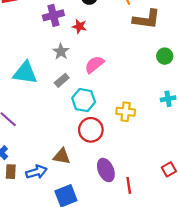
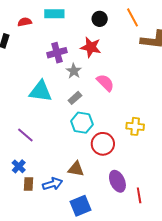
purple cross: (53, 15) -> (57, 53), moved
red star: (79, 26) -> (91, 47), size x1.5
pink semicircle: (94, 64) -> (105, 83), turned 84
cyan hexagon: (84, 100) -> (82, 123), moved

